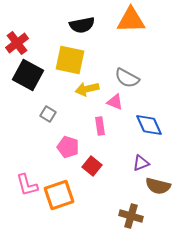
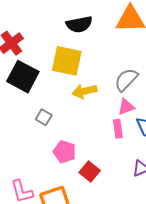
gray semicircle: (127, 78) -> (126, 80), turned 105
pink triangle: (115, 102) -> (126, 107), moved, turned -42
pink rectangle: (100, 126) -> (118, 129), moved

